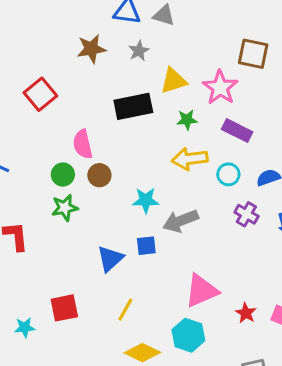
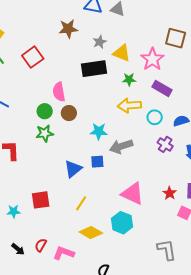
gray star: (139, 51) -> (100, 42), moved
yellow triangle: (174, 81) -> (122, 53), turned 36
pink triangle: (202, 291) -> (132, 194), turned 45
red star: (246, 313) -> (170, 193), moved

